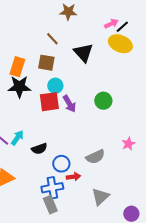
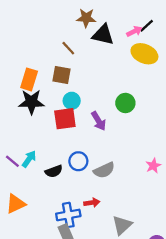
black line: (122, 27) -> (147, 26), moved
black triangle: (83, 53) -> (103, 35), moved, turned -35
green circle: (103, 101) -> (125, 103), moved
purple arrow: (69, 104) -> (99, 121), moved
gray semicircle: (95, 157) -> (104, 170), moved
blue circle: (61, 164) -> (78, 161), moved

